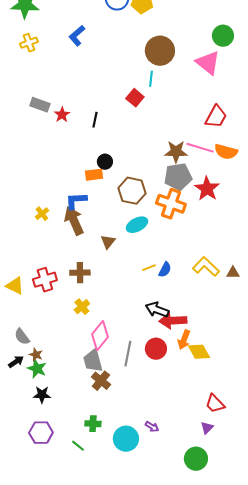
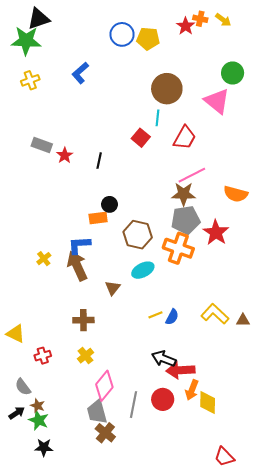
red trapezoid: (216, 117) -> (185, 138), moved
pink line: (200, 148) -> (192, 175), moved, turned -44
red cross: (45, 280) -> (43, 356), moved, size x0.7
yellow diamond: (199, 352) -> (208, 403), turned 30

